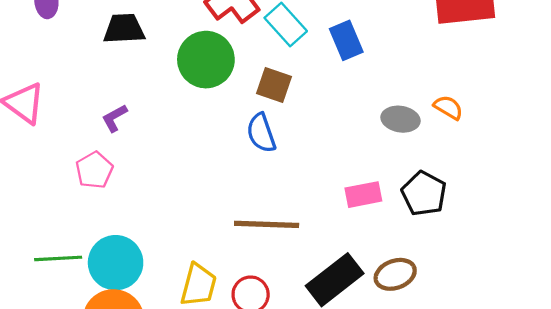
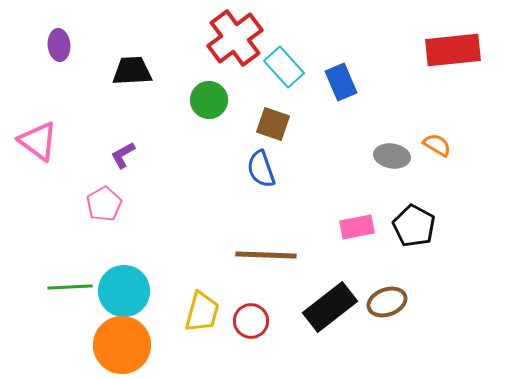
green circle: (206, 60) -> (209, 100), size x0.7

